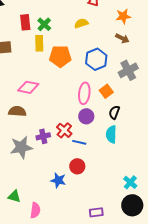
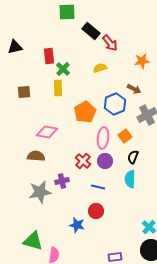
red rectangle: (25, 22) -> (49, 56), moved
brown arrow: (122, 38) -> (134, 89), moved
orange pentagon: (60, 56) -> (85, 112), moved, turned -30
red cross: (64, 130) -> (83, 161), moved
green triangle: (14, 196) -> (33, 241), size x1.5

